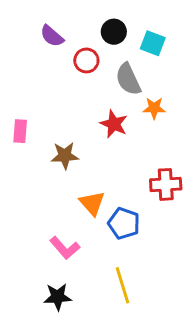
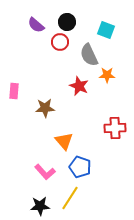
black circle: (114, 32) -> (67, 22), moved
blue pentagon: (124, 223) -> (80, 167), moved
yellow line: (122, 285) -> (70, 198), moved, turned 50

